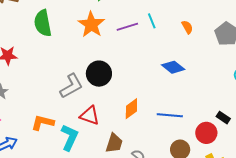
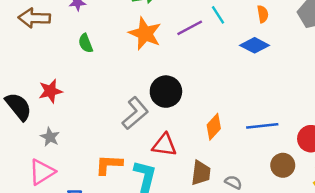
green semicircle: (43, 23) -> (86, 43), size x0.6
orange semicircle: (187, 27) -> (263, 14), turned 32
blue diamond: (173, 67) -> (255, 45), moved

